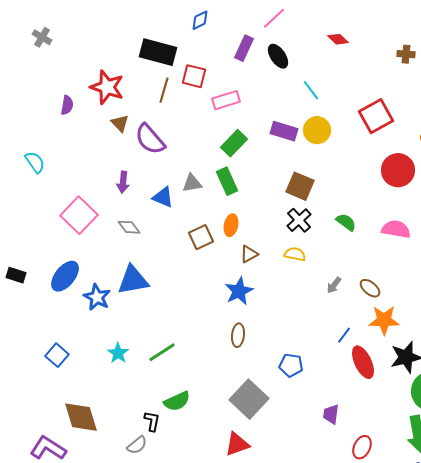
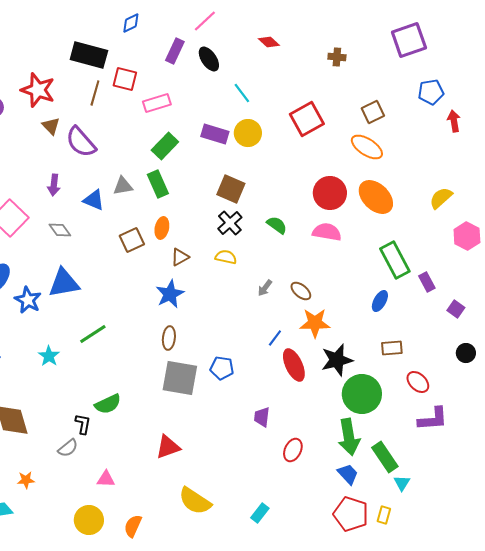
red circle: (398, 170) -> (330, 193), moved
green line: (162, 352) -> (93, 334), moved
gray square: (249, 399) -> (180, 378), moved, turned -33

